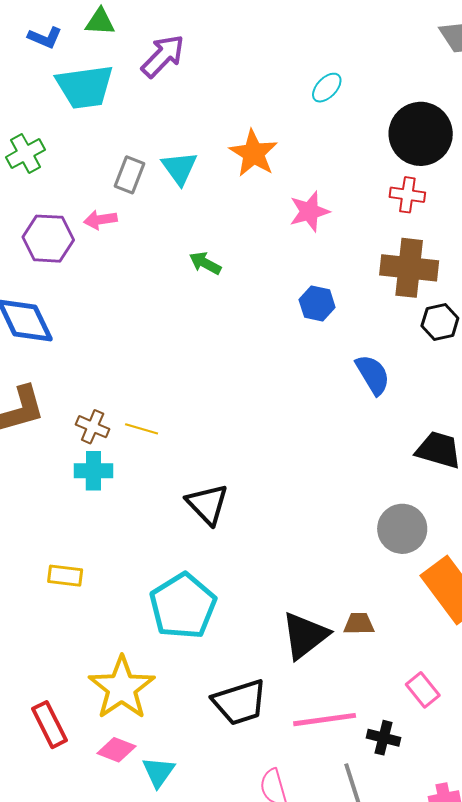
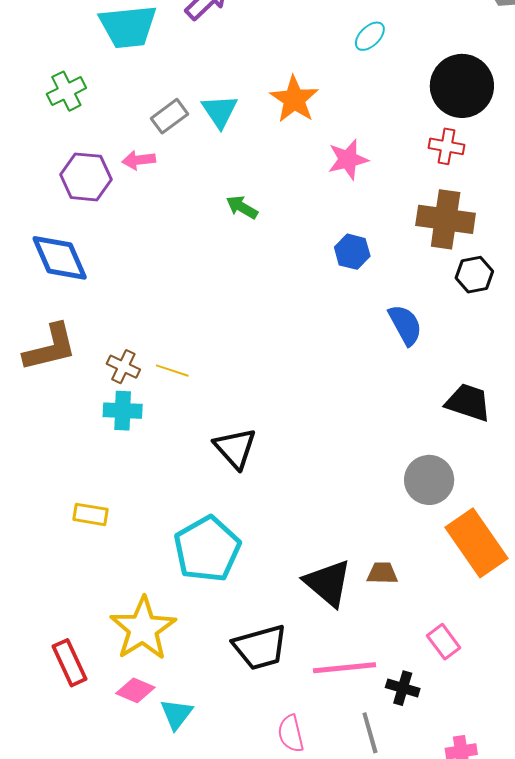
gray rectangle: (129, 175) -> (169, 116), turned 30
black triangle: (305, 635) -> (328, 583), turned -44

